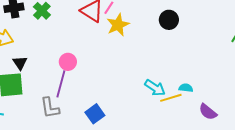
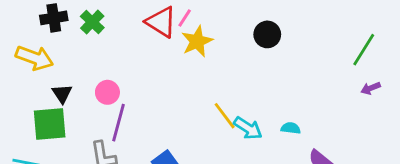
pink circle: (68, 62) -> (107, 92), moved
yellow line: (171, 98) -> (225, 116), moved, turned 70

